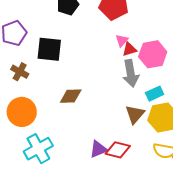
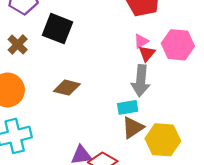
red triangle: (129, 49) -> (147, 53), turned -49
pink hexagon: (153, 54) -> (178, 45), moved
cyan rectangle: (155, 94) -> (128, 107), moved

